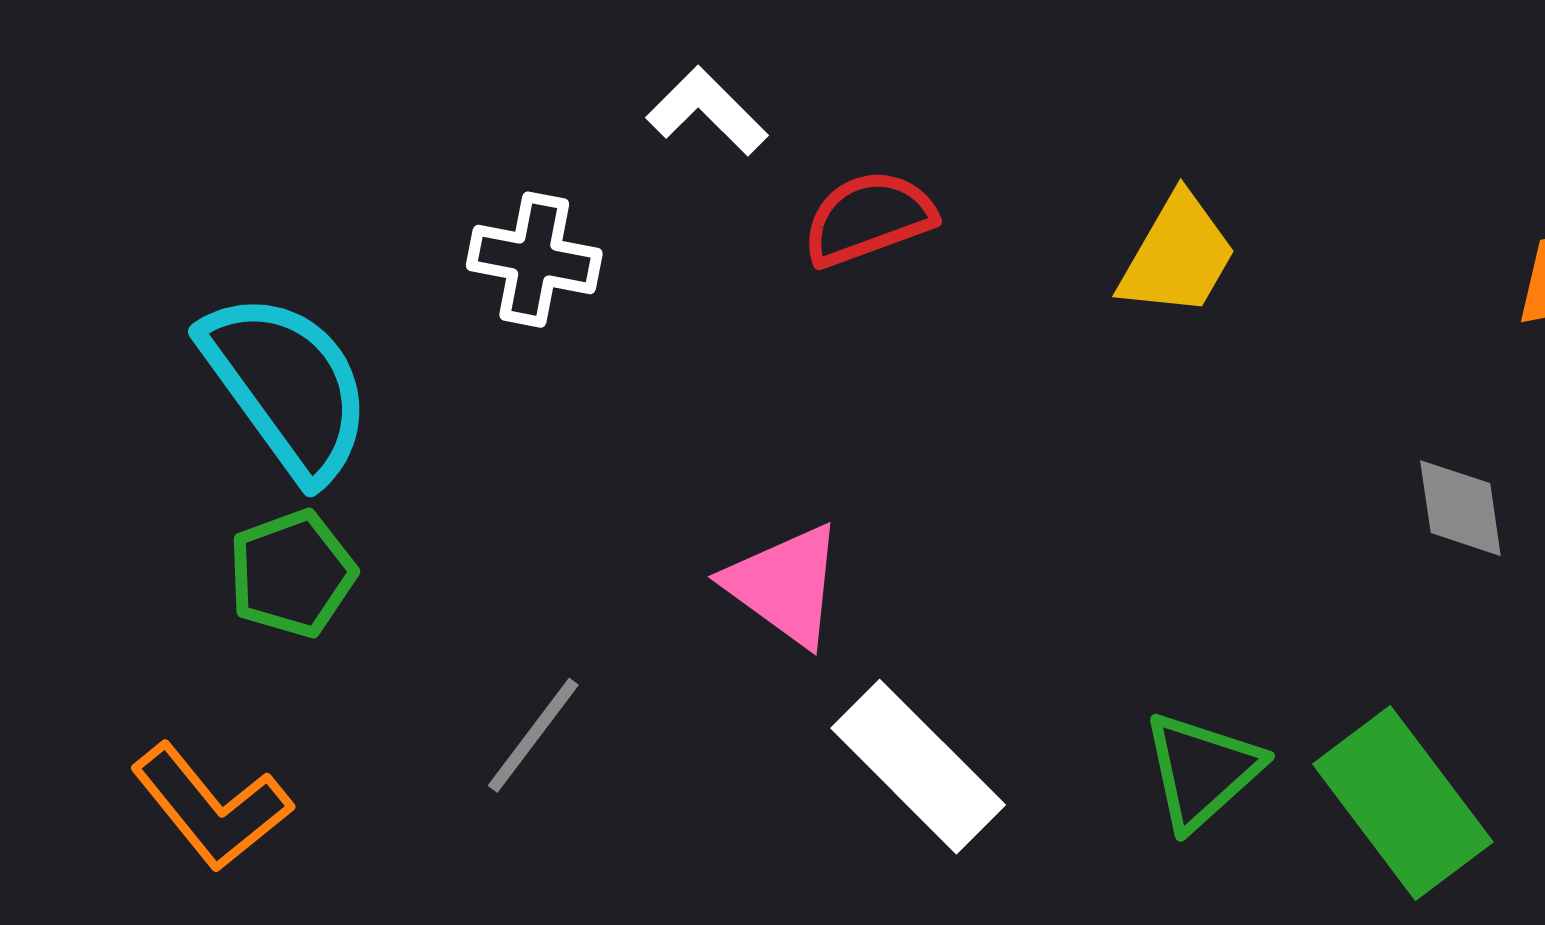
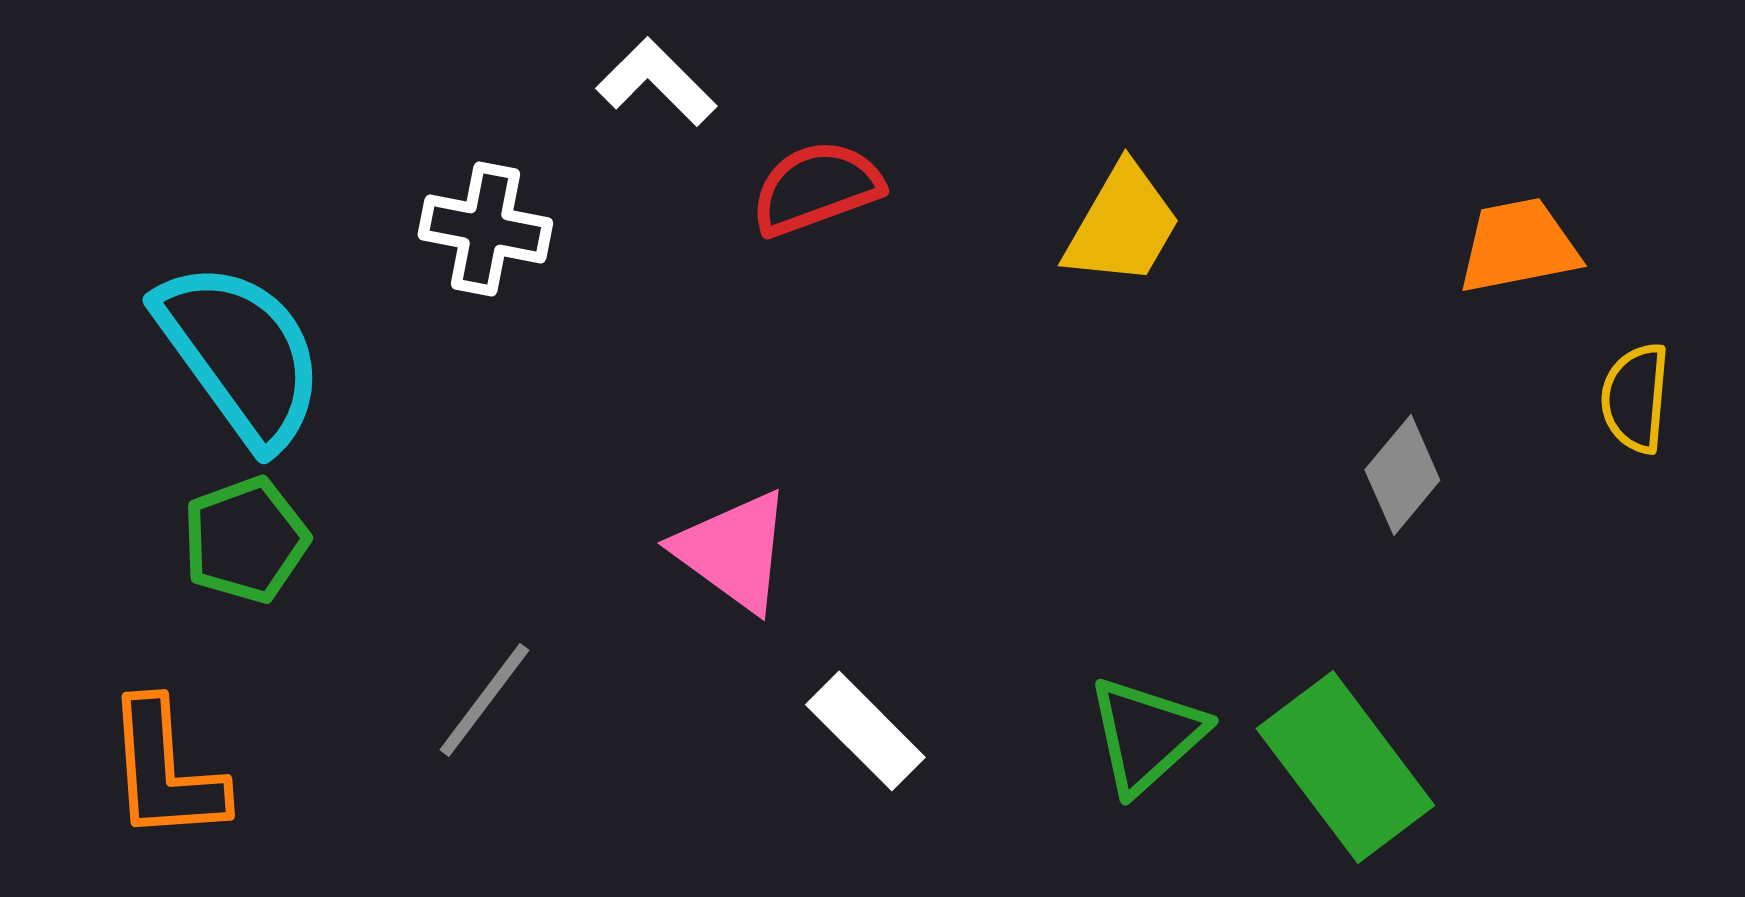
gray diamond: (1460, 508) -> (1402, 475), turned 48
white rectangle: (918, 767) -> (865, 731), size x0.7
orange L-shape: (211, 807) -> (165, 771), turned 35

